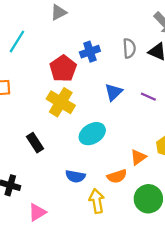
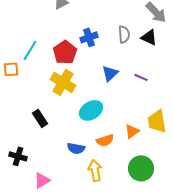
cyan line: (17, 42) -> (30, 50), moved
orange semicircle: (117, 176) -> (105, 140), moved

